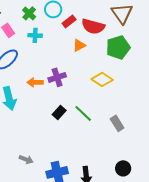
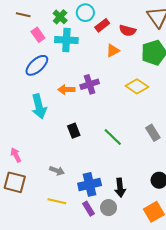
red semicircle: (93, 26) -> (127, 31), size x0.7
cyan cross: (35, 35) -> (66, 40), size x1.5
black rectangle: (59, 112) -> (74, 131), moved, turned -64
green line: (83, 113) -> (113, 137), moved

